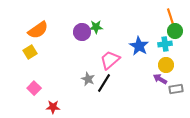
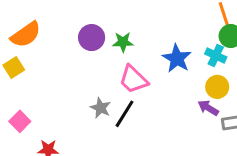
green star: (96, 27) -> (123, 42), moved
cyan cross: (165, 44) -> (216, 55), turned 32
pink trapezoid: (110, 60) -> (133, 79), turned -95

